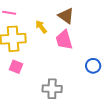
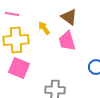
pink square: (16, 67) -> (19, 68), size x1.5

